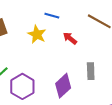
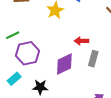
red arrow: (70, 38) -> (81, 41), moved, turned -56

